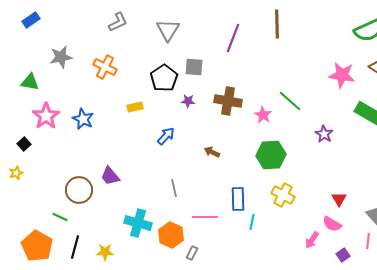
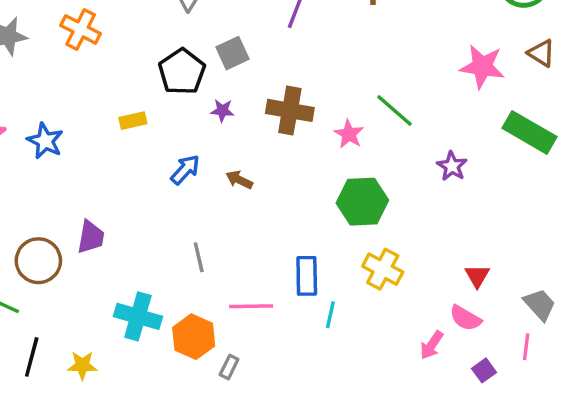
orange cross: (105, 67) -> (81, 29), moved
gray square: (194, 67) -> (232, 53), turned -30
brown arrow: (212, 152) -> (239, 180), moved
purple trapezoid: (110, 176) -> (91, 237), turned -130

